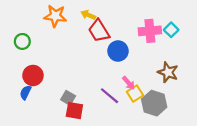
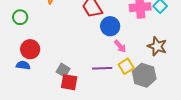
pink arrow: (129, 83) -> (120, 46), moved
blue semicircle: (26, 92) -> (23, 65), turned 72
purple line: (109, 96) -> (102, 68), turned -42

